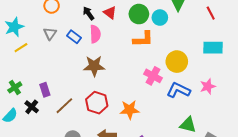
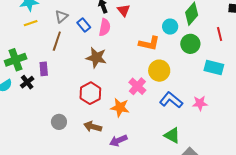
green circle: (139, 14) -> (190, 44), moved
yellow circle: (177, 62) -> (159, 71), moved
pink cross: (153, 76) -> (137, 86), moved
green cross: (15, 87) -> (16, 60), size x1.5
brown line: (64, 106) -> (57, 41), moved, turned -42

